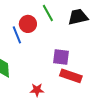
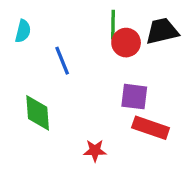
green line: (48, 13) -> (113, 25), turned 30
red circle: (28, 24) -> (126, 43), moved

